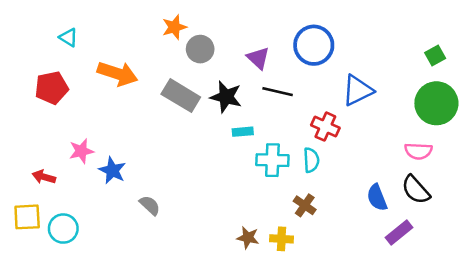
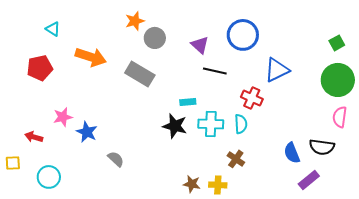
black star: (226, 97) -> (175, 126), moved
pink semicircle: (418, 151) -> (340, 117), moved, turned 95
black semicircle: (416, 190) -> (322, 147), turned -40
yellow square: (27, 217) -> (13, 163), moved, size x0.7

